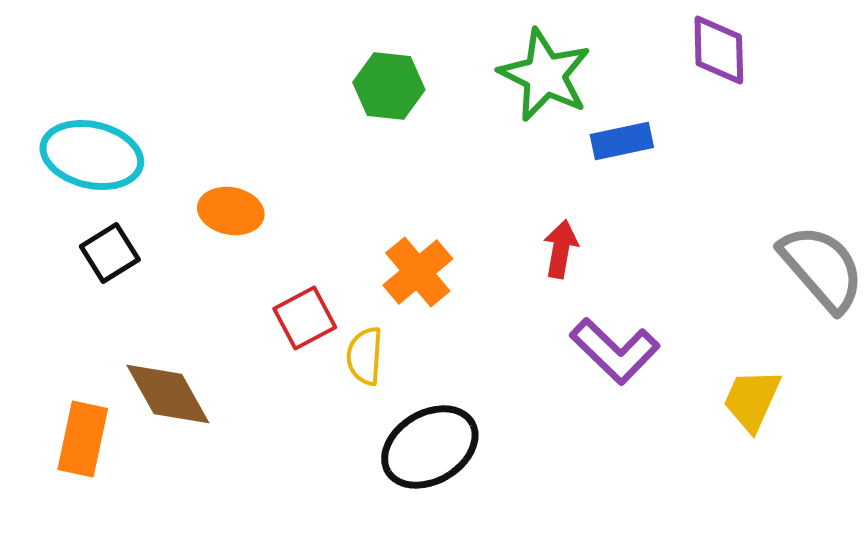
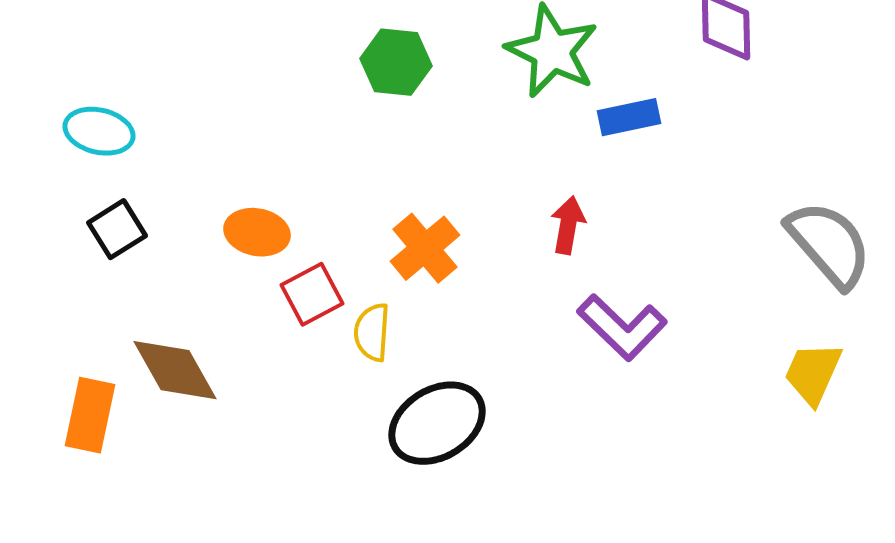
cyan ellipse: (92, 155) -> (99, 131), size x0.7
orange ellipse: (231, 211) -> (257, 232), moved
yellow trapezoid: (752, 400) -> (813, 373), moved

